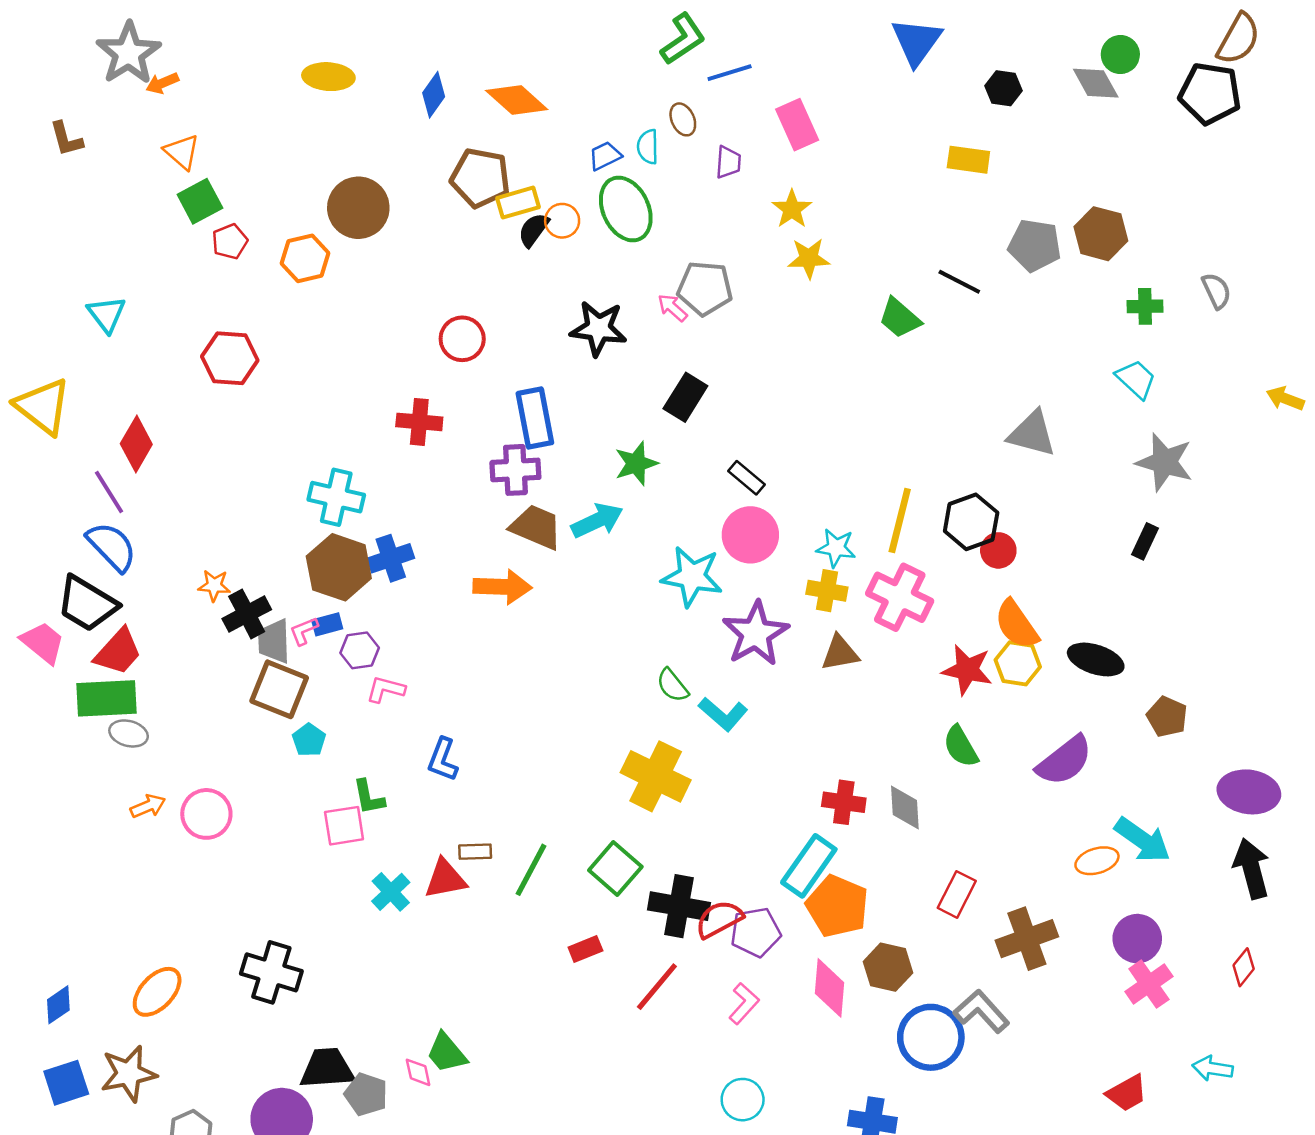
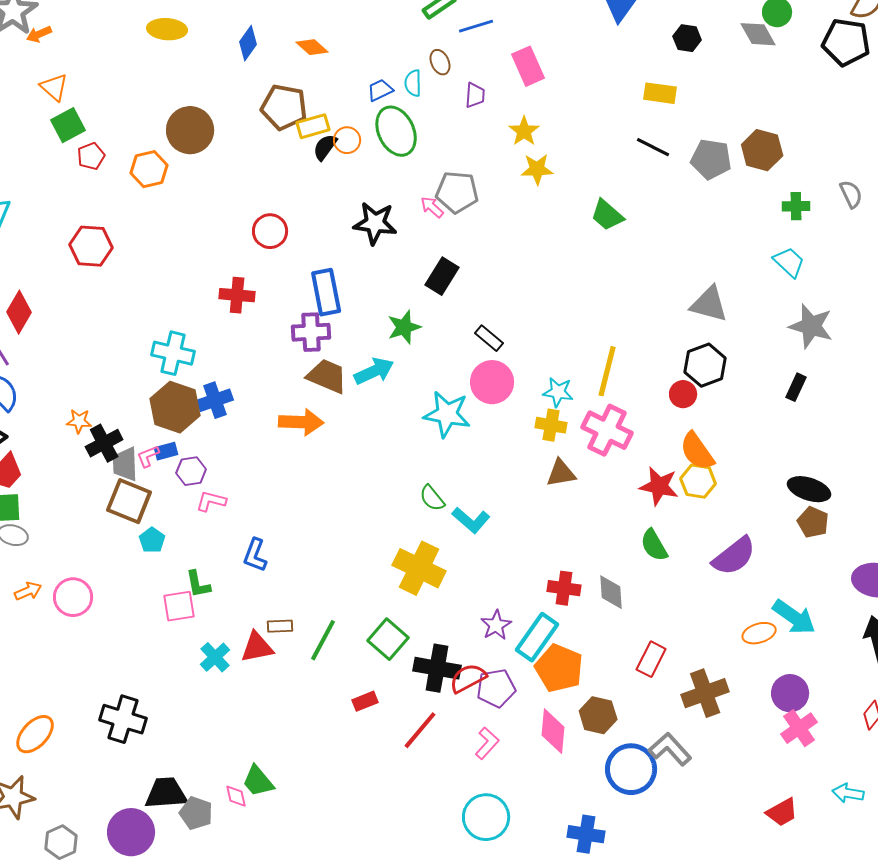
orange diamond: (517, 100) -> (312, 47), size x0.7
black line: (959, 282) -> (653, 147), moved
black hexagon: (971, 522) -> (705, 365), moved
purple star: (756, 634) -> (496, 625), moved, size x0.6
black ellipse: (1096, 659) -> (809, 489), moved
cyan circle: (743, 1100) -> (486, 817), size x1.4

